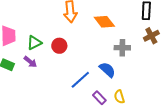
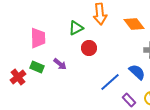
green triangle: (34, 43) -> (76, 28), moved

